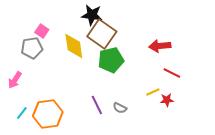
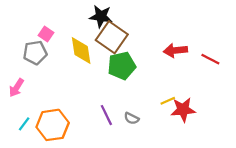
red line: (172, 73) -> (210, 59), moved
red star: (167, 100) -> (183, 110), size x1.6

